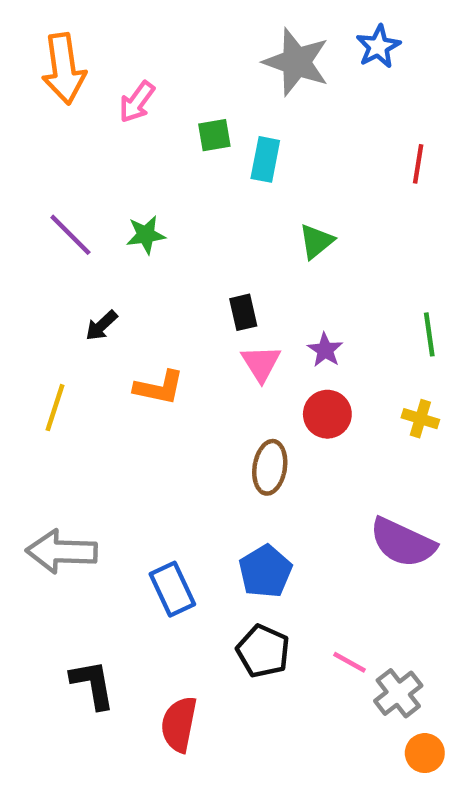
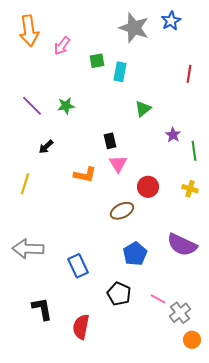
purple star: (325, 350) -> (173, 135), moved
orange L-shape: (159, 388) -> (85, 175), moved
brown ellipse: (270, 467) -> (122, 211), turned 55
blue pentagon: (265, 571) -> (135, 254), moved

